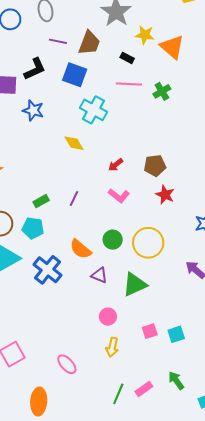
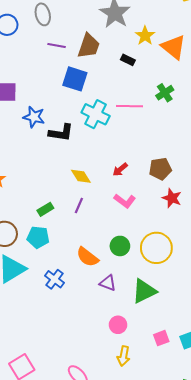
yellow star: (145, 35) -> (145, 36), turned 30
black L-shape: (35, 69) -> (61, 133), moved, turned 35
pink line: (129, 84) -> (129, 106), moved
yellow diamond: (74, 143) -> (81, 176), moved
blue cross: (48, 270) -> (55, 279), size x0.7

